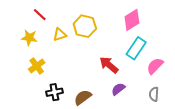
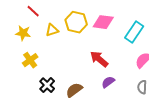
pink diamond: (132, 20) -> (103, 22), moved, turned 40
cyan rectangle: (136, 48) -> (134, 32), moved
black cross: (54, 92) -> (47, 85), turned -35

